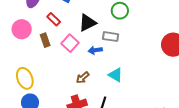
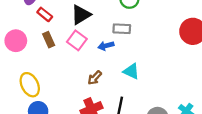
red rectangle: (54, 19) -> (45, 14), moved
black triangle: (88, 23) -> (81, 15), moved
pink circle: (22, 29) -> (16, 41), moved

